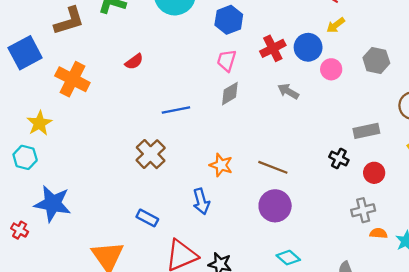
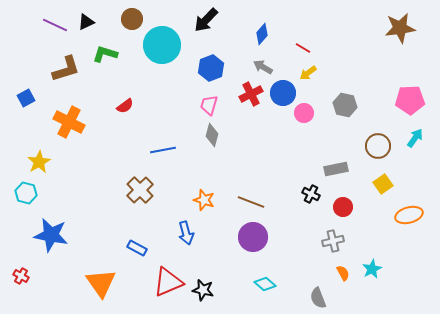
blue square: (25, 53) -> (26, 98), size x0.6
gray arrow: (288, 91) -> (263, 67), moved
gray diamond: (230, 94) -> (212, 135), turned -45
red cross: (20, 230) -> (21, 276), moved
orange semicircle: (379, 233) -> (343, 273), moved, turned 56

